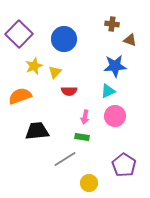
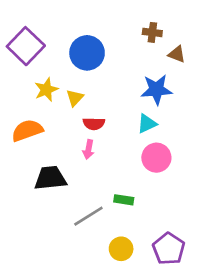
pink arrow: (85, 117) -> (88, 149), moved
green rectangle: (82, 137) -> (124, 200), moved
purple pentagon: (124, 165) -> (169, 249), moved

